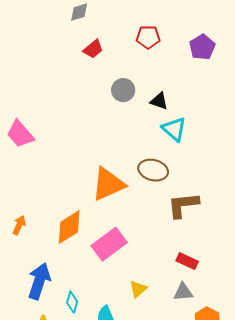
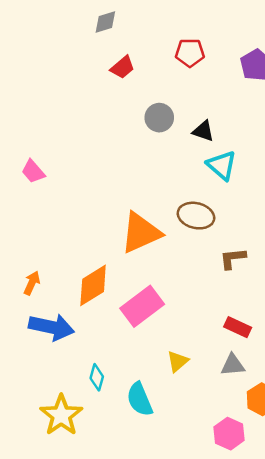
pink trapezoid: (20, 134) -> (33, 171), size x0.7
brown L-shape: (183, 205) -> (233, 258), size x0.7
blue arrow: (39, 281) -> (51, 327), moved, turned 84

